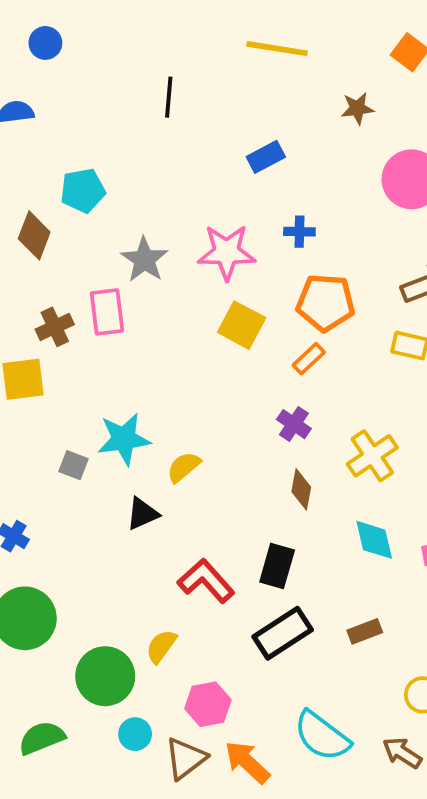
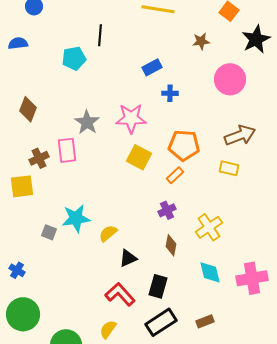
cyan pentagon: (83, 191) -> (74, 58), moved
blue cross: (299, 232) -> (170, 93), moved
purple cross: (294, 424) -> (167, 210), turned 30
black triangle: (143, 514) -> (128, 258), moved
yellow semicircle: (161, 646) -> (108, 329), moved

